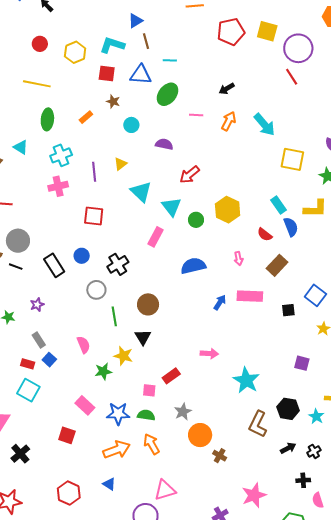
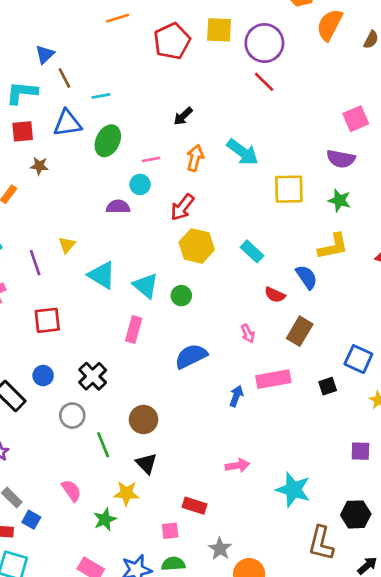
cyan circle: (131, 125) -> (140, 185), moved
red arrow: (190, 175) -> (182, 207), moved
cyan rectangle: (278, 205) -> (252, 251), moved
yellow hexagon: (228, 210) -> (197, 246), moved
red rectangle: (171, 376) -> (194, 506), turned 66

